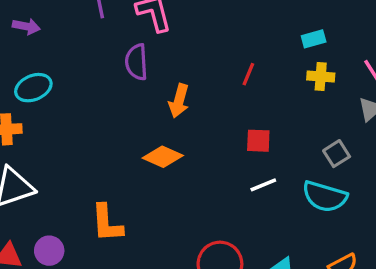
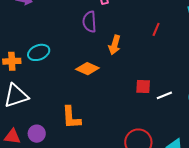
cyan ellipse: (33, 88) -> (39, 52), moved
red square: (258, 141) -> (143, 86), moved
orange diamond: (163, 157) -> (87, 69), moved

